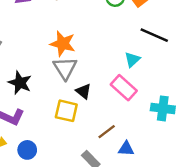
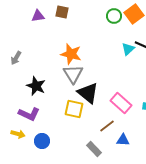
cyan triangle: (132, 60) -> (128, 49), moved
pink rectangle: (124, 88) -> (121, 103), moved
black triangle: (83, 91) -> (88, 93), size x1.6

